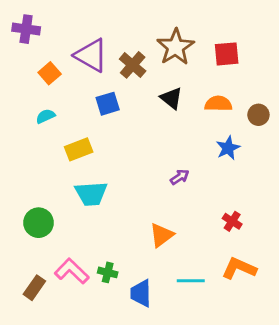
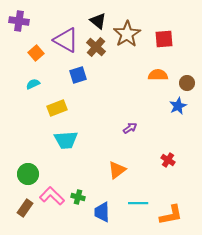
black triangle: (171, 98) -> (98, 21), moved
blue star: (228, 148) -> (178, 106), moved
green circle: (39, 223) -> (28, 174), moved
orange L-shape: (239, 268) -> (171, 215), moved, turned 145

